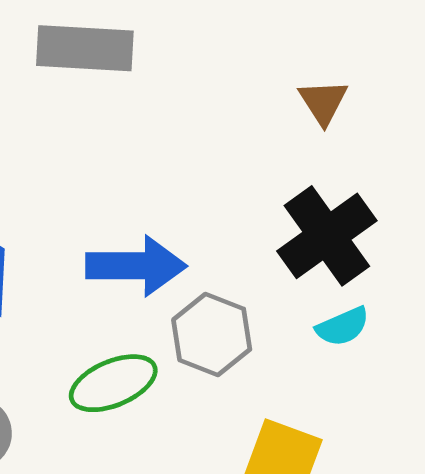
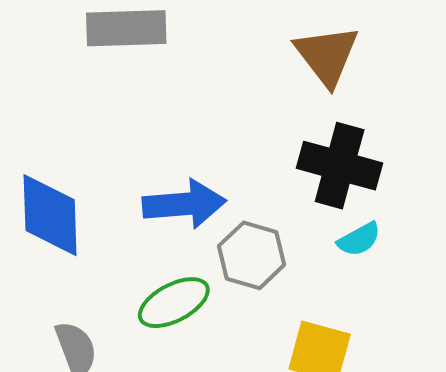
brown triangle: (323, 102) -> (327, 55), size x1.6
black cross: (327, 236) -> (340, 166), turned -34

